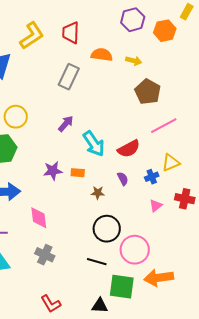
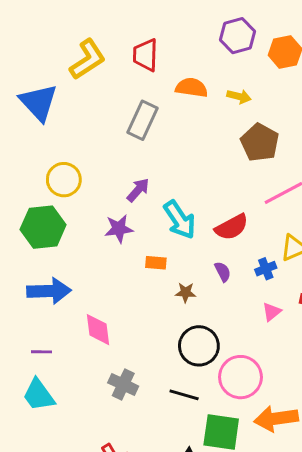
purple star: (53, 171) -> (119, 229), moved
gray cross: (45, 255) -> (123, 384), moved

